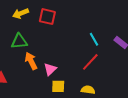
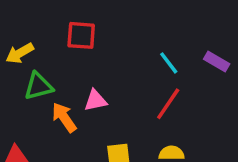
yellow arrow: (21, 13) -> (20, 53), moved
pink triangle: (50, 69) -> (95, 101), moved, turned 40

